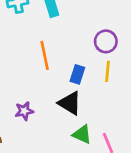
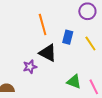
yellow line: (107, 71) -> (90, 44), moved, turned -35
black triangle: (70, 103) -> (48, 53), moved

